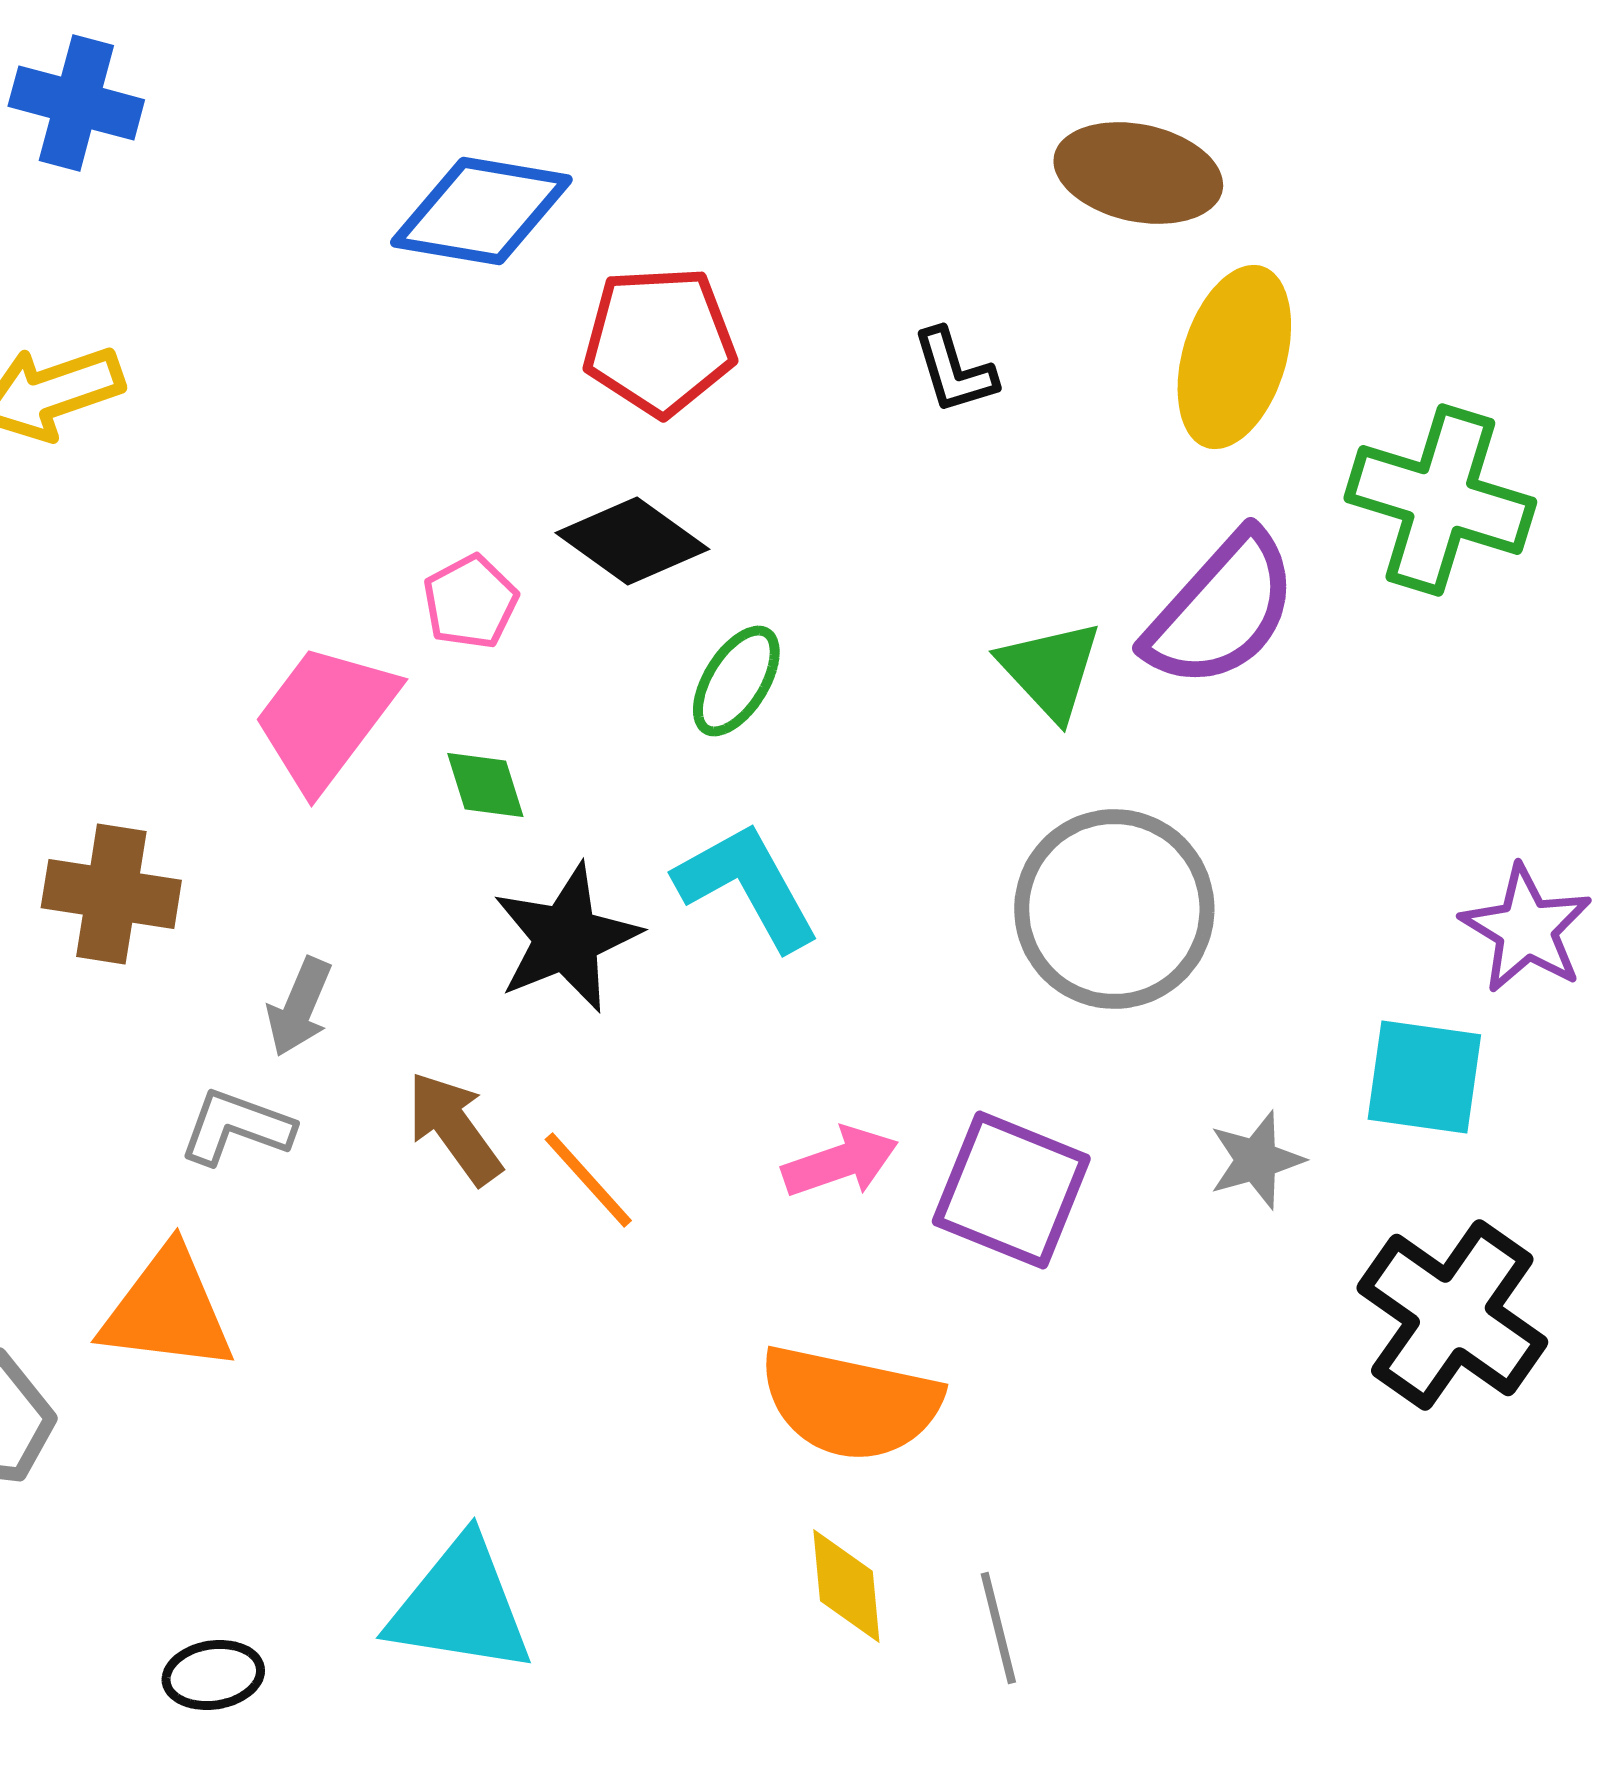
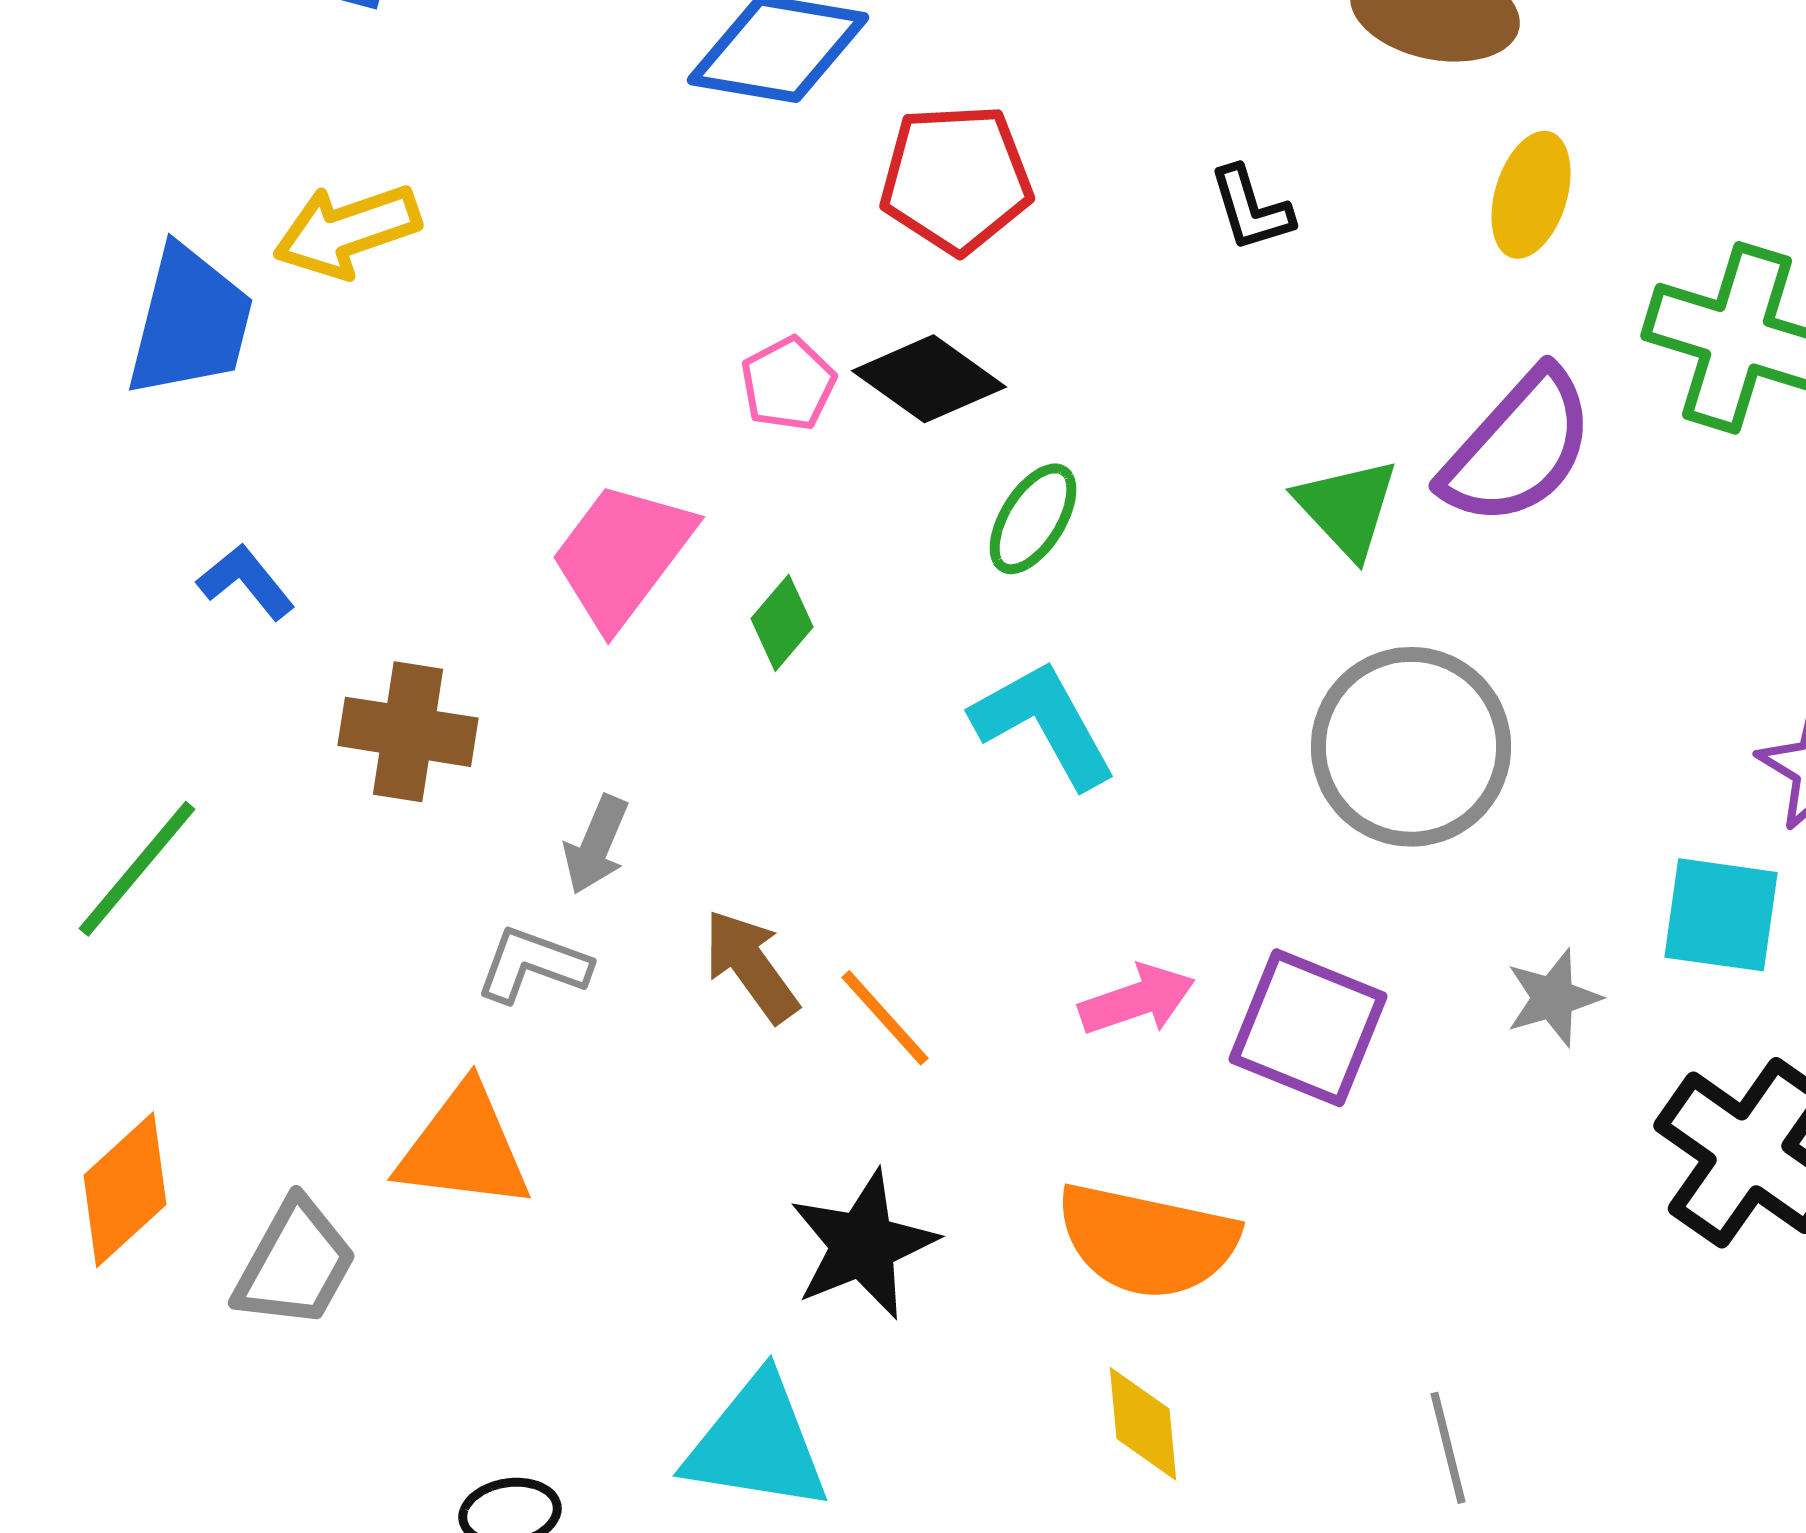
yellow ellipse: (1234, 357) -> (1531, 195), size x0.7
pink pentagon: (470, 602) -> (788, 384), moved
green diamond: (485, 785) -> (782, 623), turned 58
black star: (566, 938) -> (863, 1245), moved
gray line: (998, 1628) -> (1448, 1448), moved

